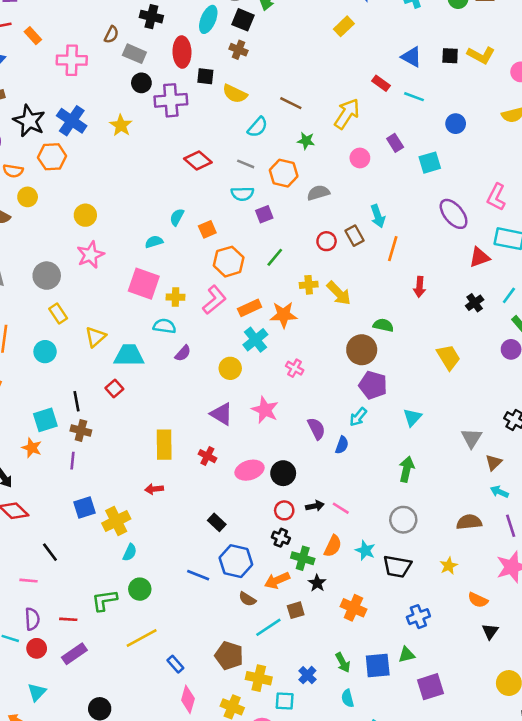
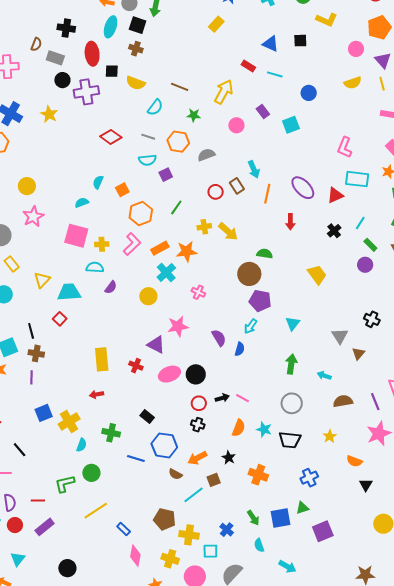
yellow L-shape: (481, 55) -> (327, 20), moved
purple ellipse: (454, 214) -> (303, 188), moved
pink star: (265, 410) -> (178, 326), turned -30
purple triangle: (221, 414) -> (156, 345), moved
cyan arrow: (499, 492) -> (324, 376), moved
green cross: (303, 558) -> (111, 433), moved

